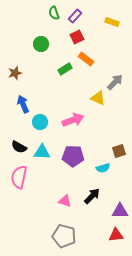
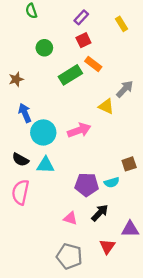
green semicircle: (54, 13) -> (31, 11), moved
yellow rectangle: (112, 22) -> (121, 24), turned 40
green rectangle: (65, 69) -> (70, 75), size x1.5
cyan circle: (40, 122) -> (43, 132), size x1.5
purple pentagon: (73, 156) -> (87, 185), moved
red triangle: (116, 235) -> (107, 247), moved, turned -49

